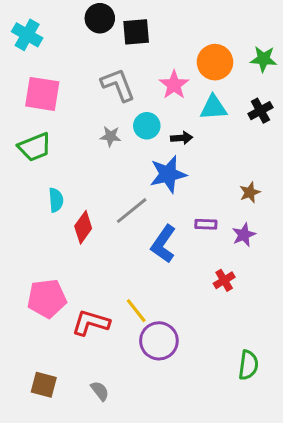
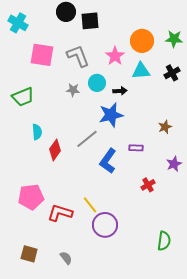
pink square: (42, 94) -> (42, 55), moved
purple star: (244, 235) -> (174, 164), moved

